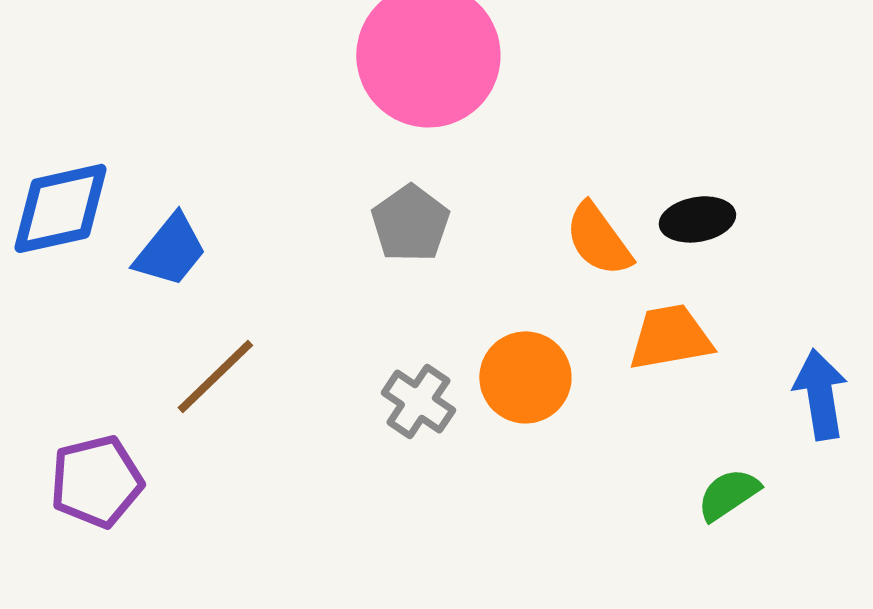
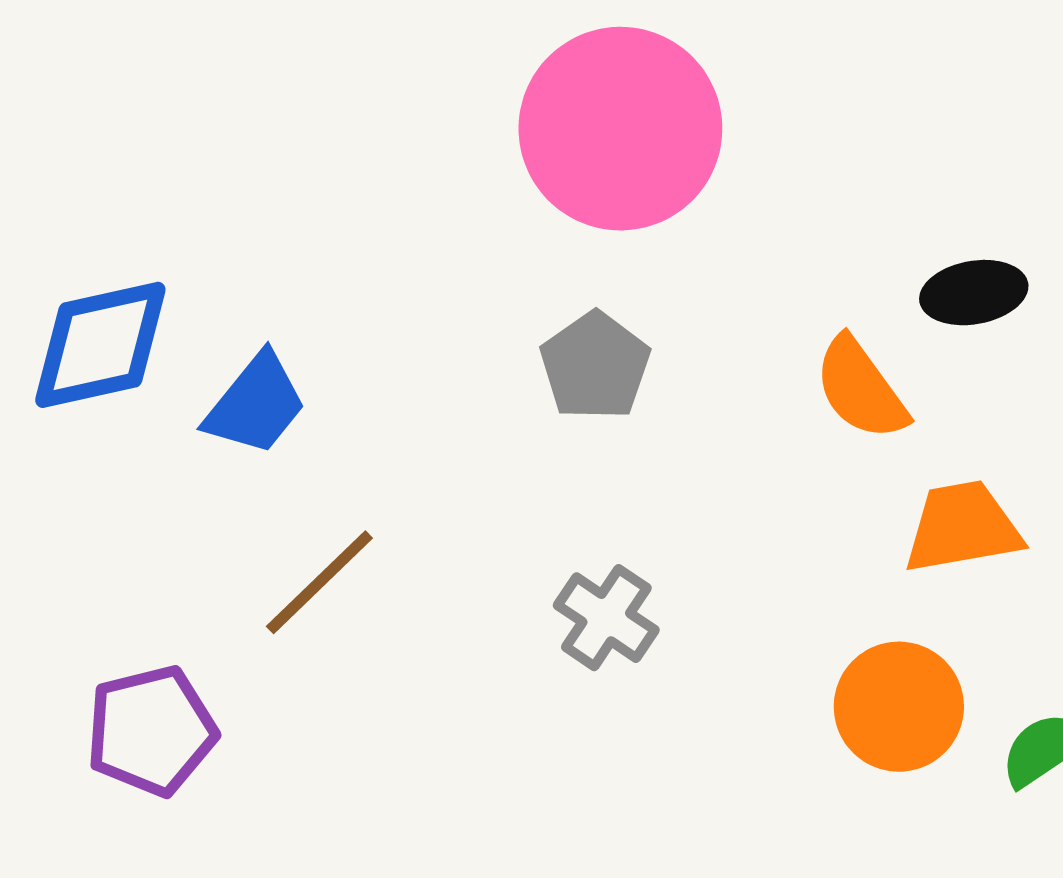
black ellipse: (697, 219) -> (974, 293), moved
orange circle: (525, 377) -> (899, 707), moved

